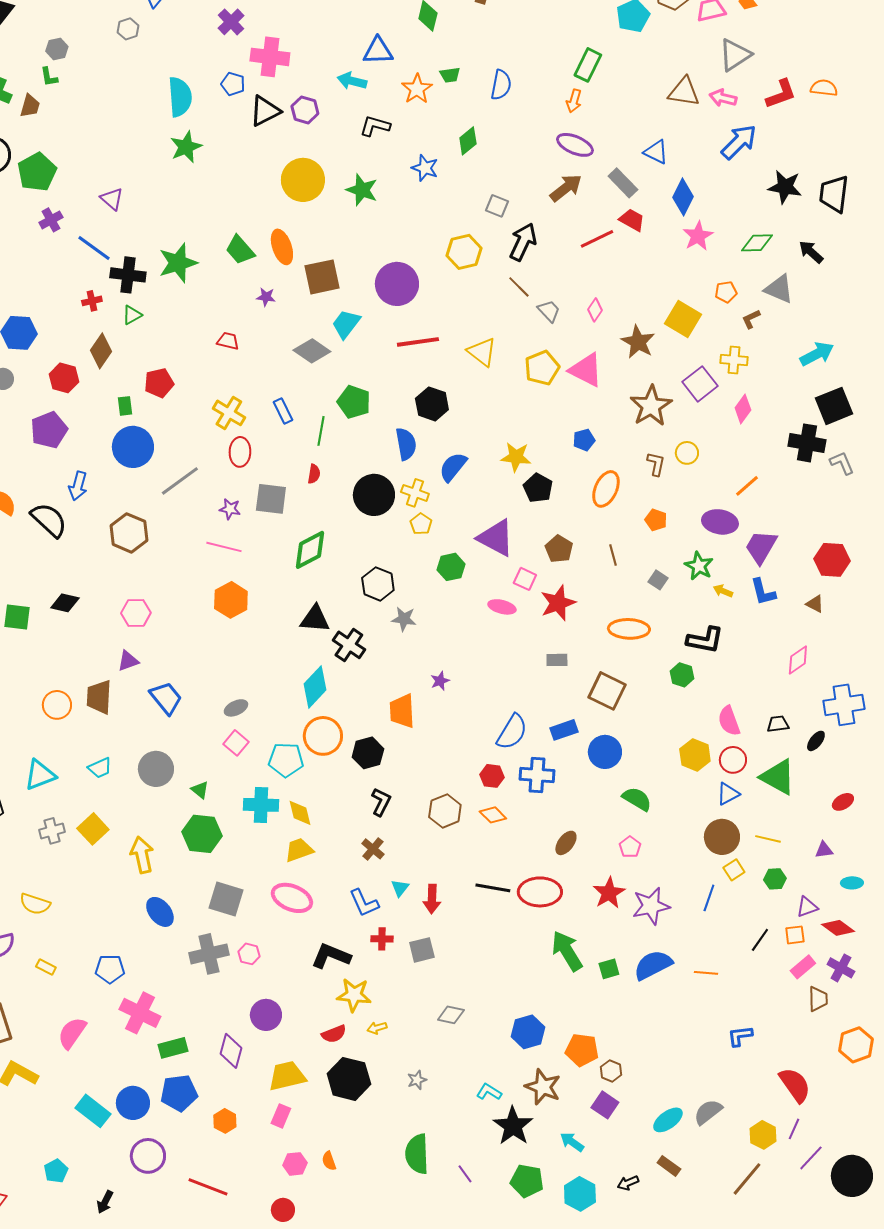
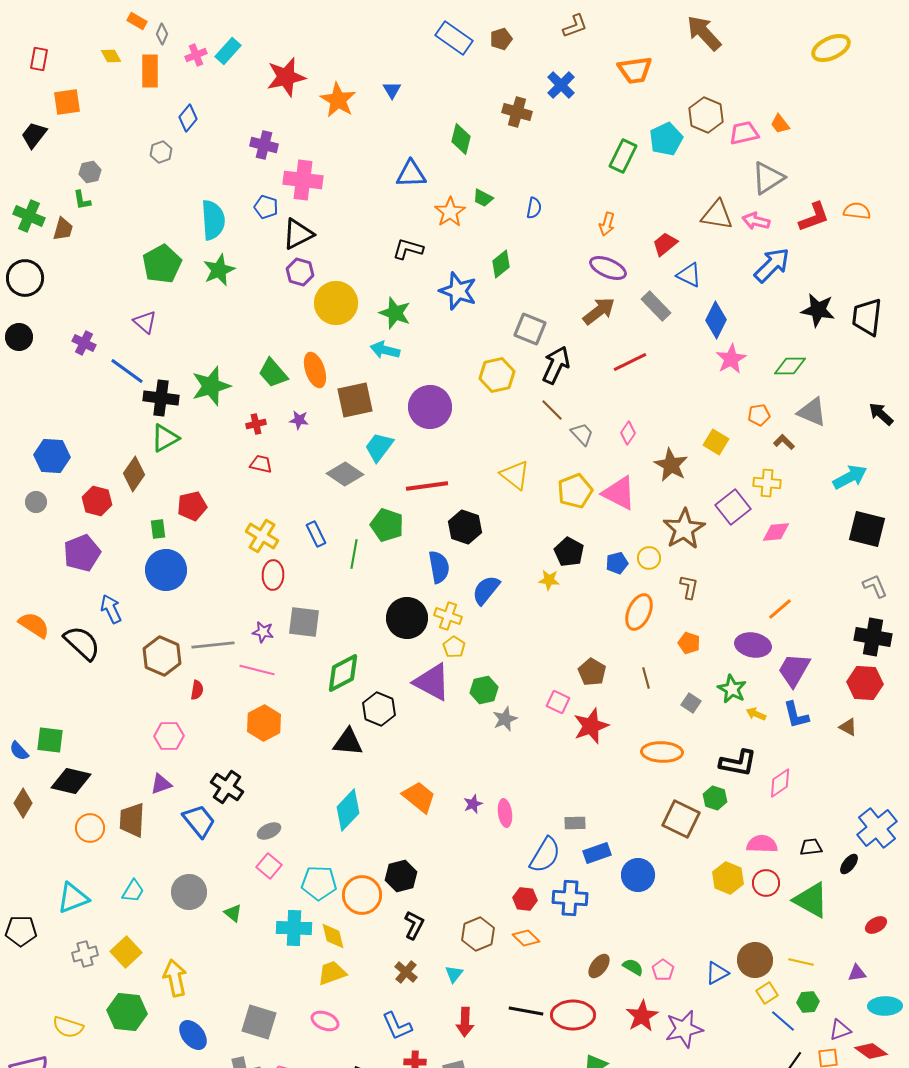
purple cross: (231, 22) -> (264, 145), turned -32
green rectangle: (588, 65) -> (623, 156), moved
green trapezoid: (450, 75) -> (483, 198), turned 35
cyan arrow: (352, 81) -> (385, 350), moved
blue semicircle: (501, 85) -> (534, 208), size x0.7
purple hexagon: (305, 110) -> (300, 272), moved
blue star: (425, 168) -> (458, 291), size x1.4
green pentagon: (37, 172) -> (162, 264), moved
gray square: (497, 206) -> (530, 329), size x1.4
purple cross: (51, 220) -> (84, 343), turned -35
red trapezoid: (632, 220) -> (665, 244), moved, turned -68
black arrow: (811, 252) -> (881, 414), moved
red cross: (92, 301) -> (256, 424), moved
green triangle: (132, 315) -> (165, 438), size x1.4
yellow square: (683, 319) -> (716, 442), size x0.7
brown L-shape: (751, 319) -> (784, 442), turned 70
red line: (418, 342) -> (427, 486), moved
black square: (834, 406) -> (867, 529), turned 36
pink diamond: (743, 409) -> (776, 532), turned 48
black cross: (807, 443) -> (873, 637), moved
yellow circle: (687, 453) -> (649, 558), moved
yellow star: (516, 457) -> (549, 580), size x0.7
red semicircle: (314, 474) -> (197, 690), moved
gray line: (180, 481) -> (213, 645), moved, turned 30
blue arrow: (78, 486) -> (111, 609), turned 140
black pentagon: (538, 488) -> (569, 552), moved
purple triangle: (496, 538) -> (432, 682), moved
black hexagon: (378, 584) -> (379, 709), moved
black diamond: (65, 603) -> (71, 781), moved, size x1.4
pink ellipse: (502, 607) -> (505, 813), moved, turned 68
gray star: (404, 619) -> (505, 719), moved, turned -30
black cross: (349, 645) -> (227, 787), moved
gray rectangle: (557, 660) -> (575, 823), moved
pink diamond: (798, 660) -> (780, 783), moved
brown square: (607, 691) -> (681, 819), moved
blue cross: (844, 705) -> (877, 828), turned -30
orange trapezoid: (402, 711) -> (419, 797), moved, turned 132
pink semicircle: (729, 721) -> (762, 844), turned 112
orange circle: (323, 736) -> (362, 895), moved
cyan trapezoid: (100, 768) -> (133, 891), turned -35
blue triangle: (728, 794) -> (717, 973), moved
green semicircle: (637, 799) -> (633, 967), moved, size x0.7
green hexagon: (202, 834) -> (127, 1012), moved
cyan ellipse: (852, 883) -> (885, 1006), size x1.5
cyan triangle: (400, 888) -> (454, 974), moved
pink ellipse: (292, 898) -> (325, 1021), size x0.7
blue line: (709, 898) -> (783, 1021), moved, turned -68

